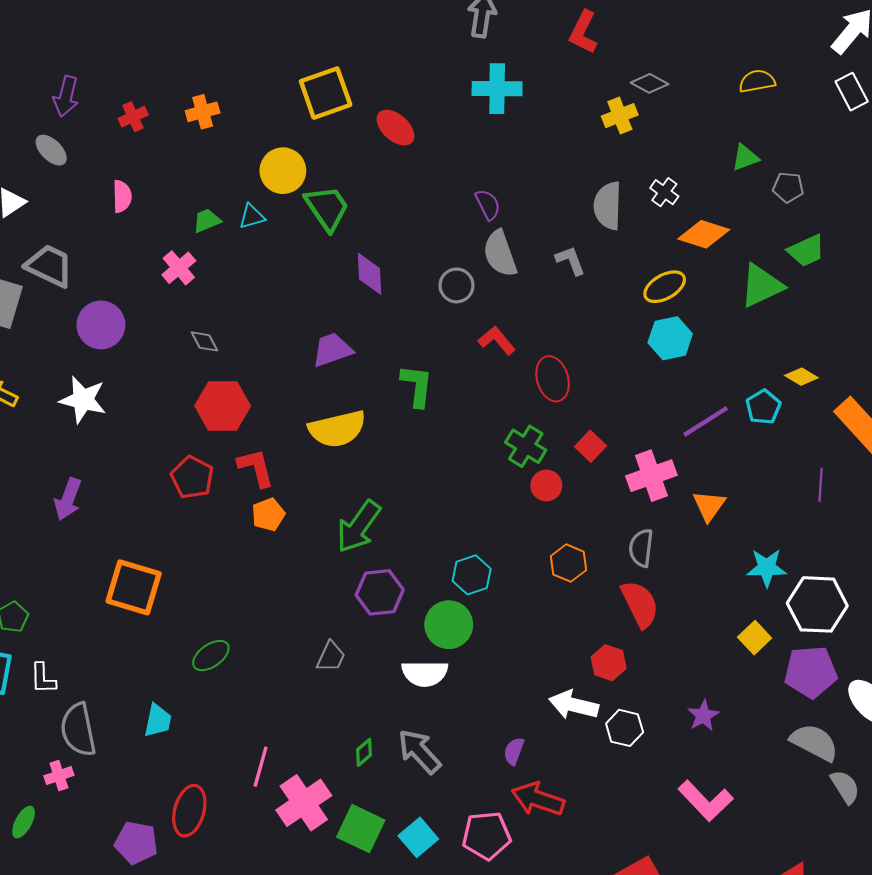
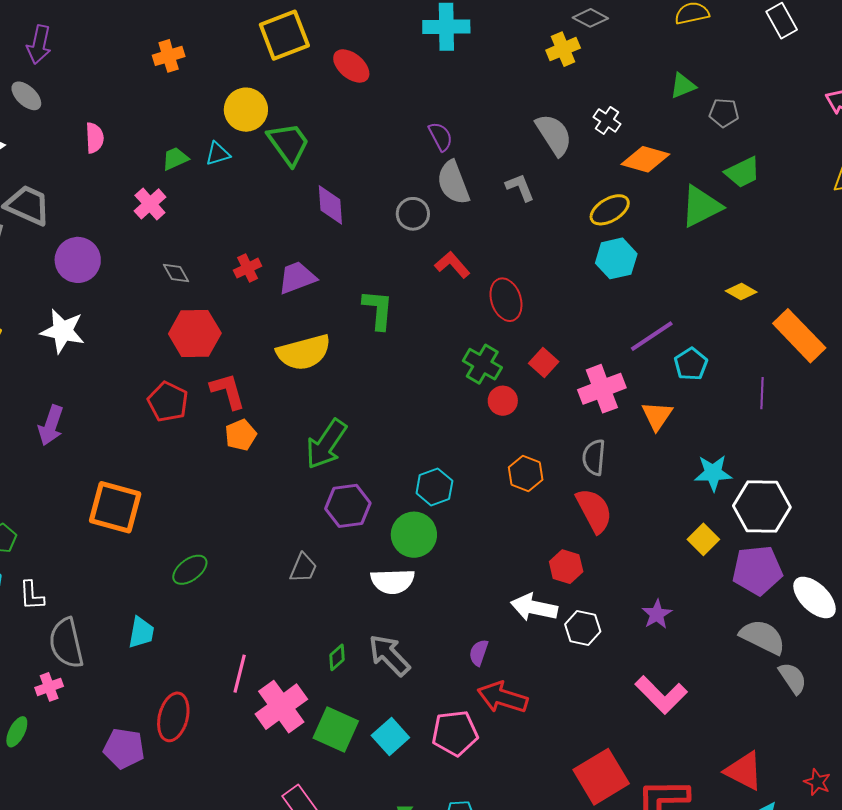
red cross: (133, 117) -> (248, 268), moved
gray semicircle: (608, 206) -> (554, 135), turned 147
cyan pentagon: (763, 407) -> (691, 364), moved

